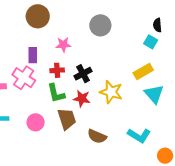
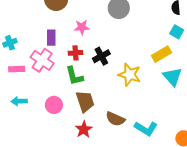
cyan square: (151, 42) -> (177, 32), moved
red star: (82, 99) -> (84, 129), moved, turned 30
cyan L-shape: (139, 135) -> (146, 128), moved

